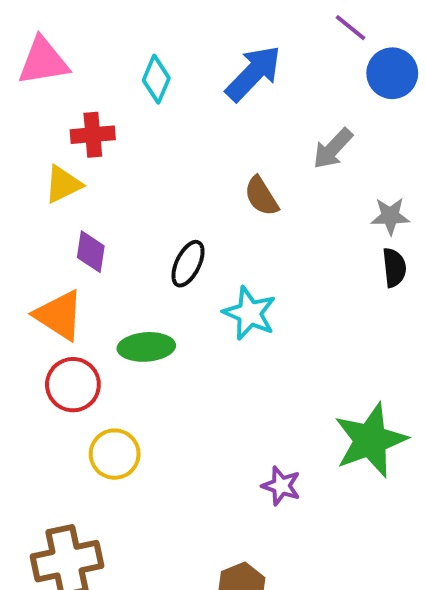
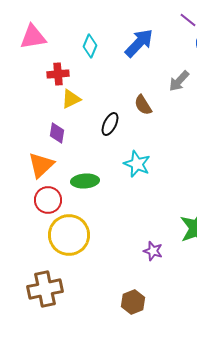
yellow triangle: (63, 184) -> (71, 99), moved
black ellipse: (188, 264) -> (110, 124), moved
orange triangle: (59, 315) -> (41, 165), turned 44
yellow circle: (115, 454) -> (69, 235), size x1.6

